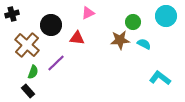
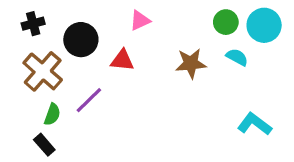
black cross: (12, 14) -> (33, 24), moved
green circle: (133, 22) -> (226, 22), moved
cyan semicircle: (144, 44) -> (237, 57), moved

